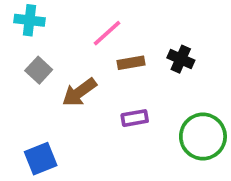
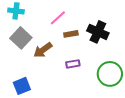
black cross: (181, 59) -> (98, 32), size x1.5
gray square: (39, 70) -> (21, 38), size x1.5

